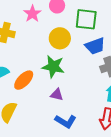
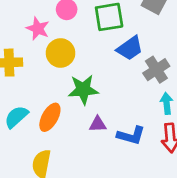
yellow circle: (60, 38) -> (61, 53), moved
blue L-shape: (66, 121) -> (131, 135), moved

